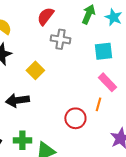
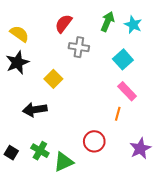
cyan square: (103, 51) -> (123, 59), turned -36
red circle: (75, 118) -> (94, 141), moved
green cross: (22, 140) -> (40, 151), turned 30

